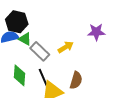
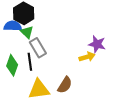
yellow arrow: (66, 47) -> (87, 57), moved
black line: (43, 77) -> (30, 62), moved

